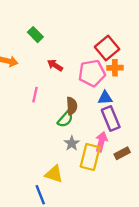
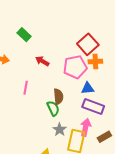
green semicircle: (65, 119) -> (53, 108), turned -63
purple rectangle: (111, 119) -> (93, 106), turned -45

